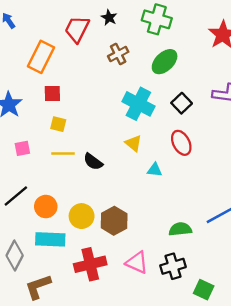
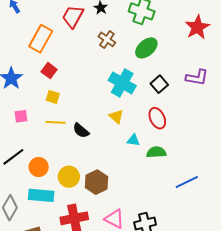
brown cross: (118, 54) -> (107, 39), turned -30
red square: (52, 94) -> (49, 71), turned 35
green semicircle: (180, 229) -> (156, 152), moved

